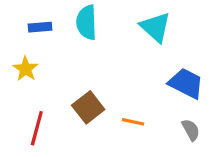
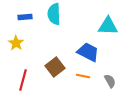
cyan triangle: (156, 27) -> (108, 26), moved, turned -40
blue trapezoid: (186, 83) -> (88, 52), moved
gray semicircle: (191, 130) -> (110, 81), moved

